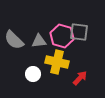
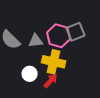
gray square: (79, 32) -> (76, 32), turned -30
red arrow: (80, 78) -> (51, 81), moved

